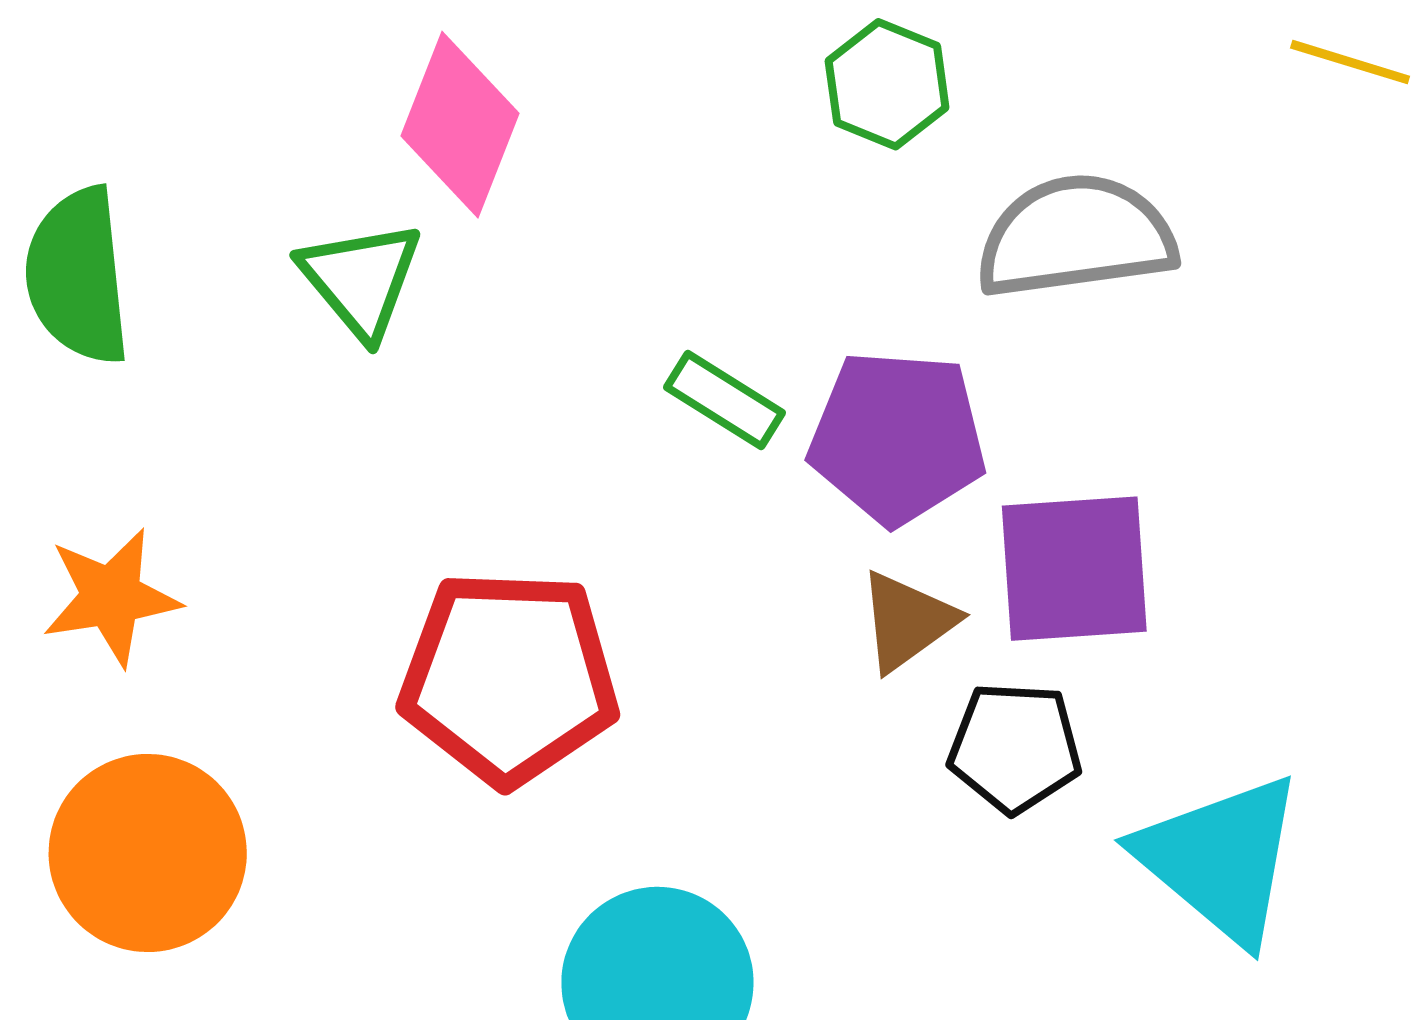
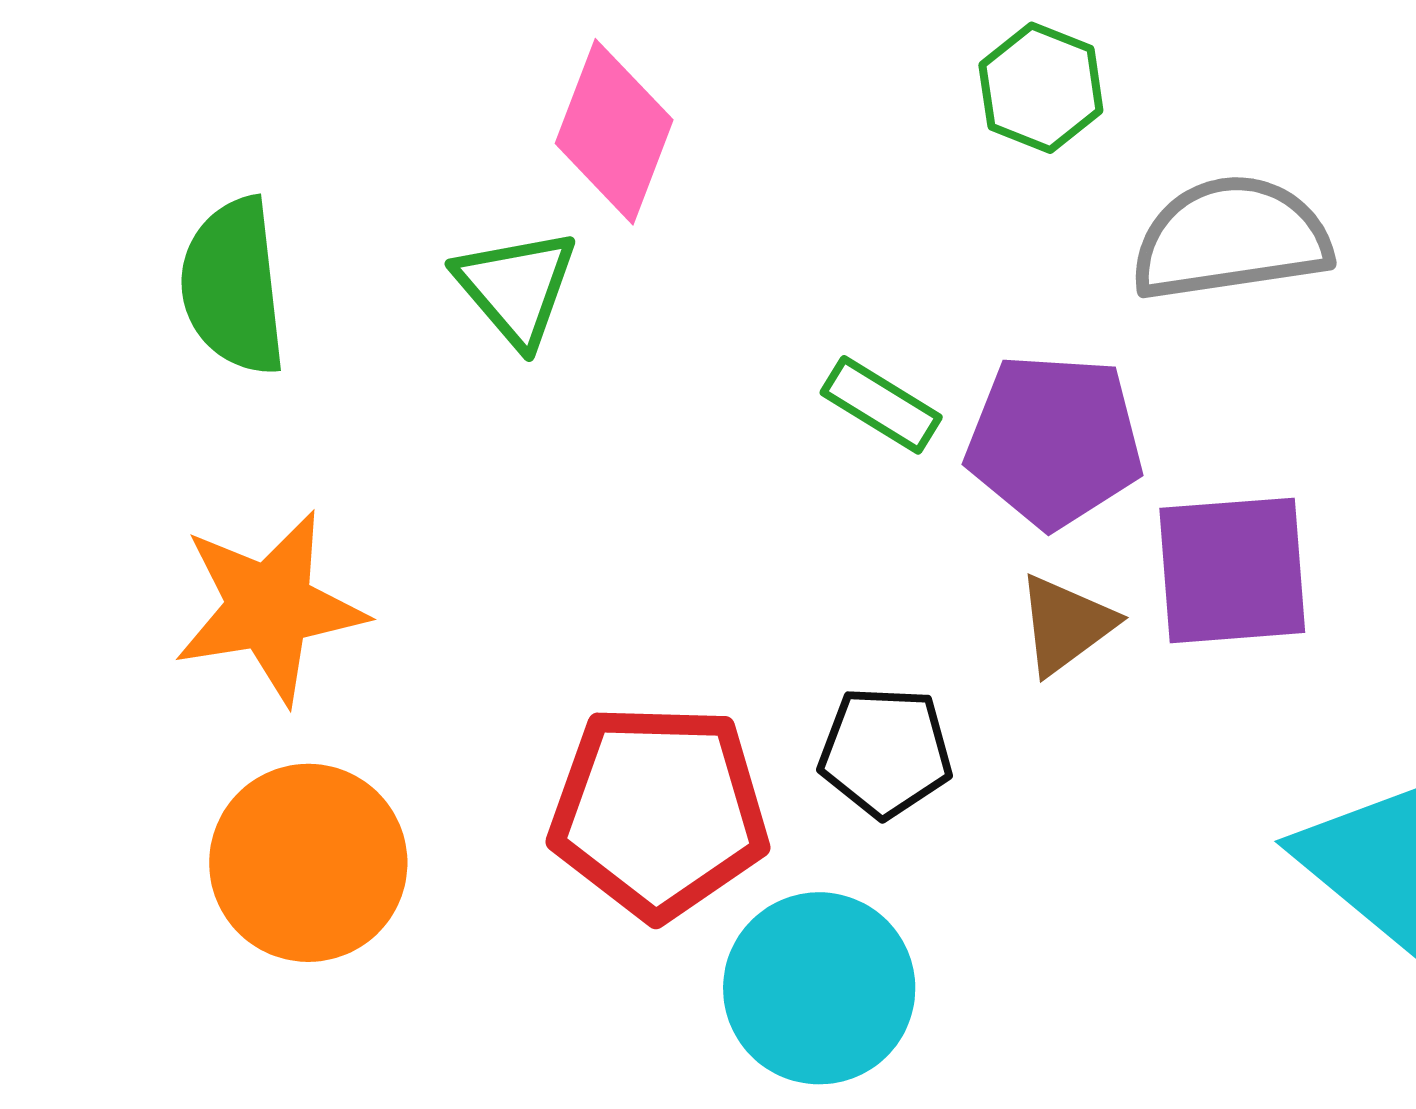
orange star: (111, 597) -> (270, 607), size x1.4
red pentagon: (509, 678) -> (659, 811), moved
black pentagon: (1015, 748) -> (886, 752), moved

